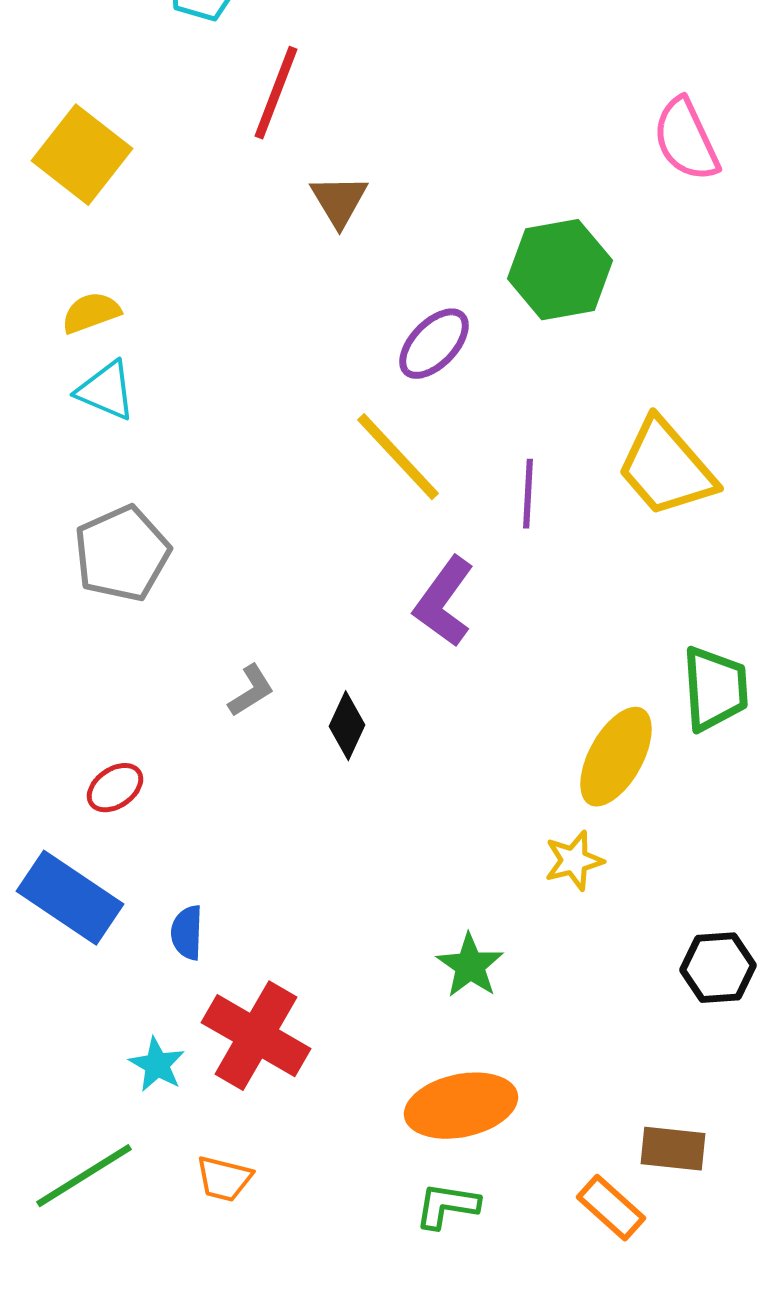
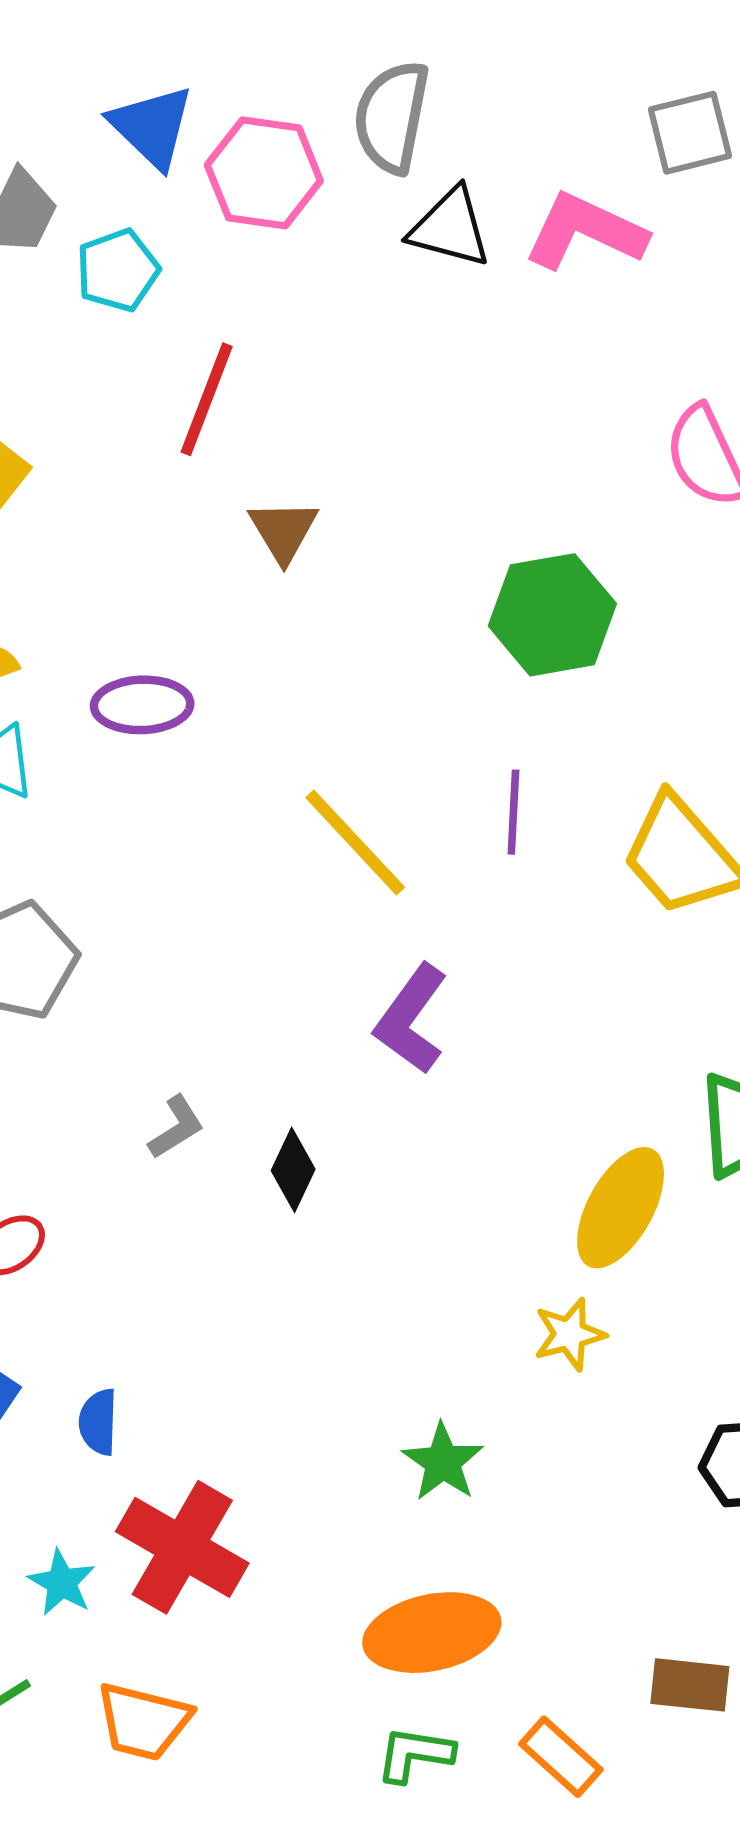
purple ellipse: (434, 344) -> (142, 705), moved, turned 44
purple line: (528, 494) -> (513, 812), moved
orange trapezoid: (224, 1179) -> (143, 1721), size x1.4
orange rectangle: (611, 1208) -> (561, 1757), moved

